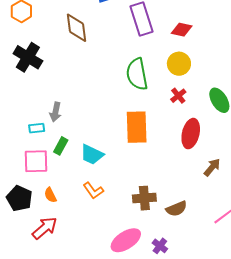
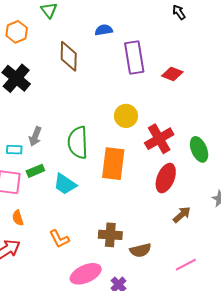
yellow circle: (179, 64) -> (126, 116), moved
green semicircle: (137, 74) -> (78, 142), moved
red cross: (178, 96) -> (159, 139), size x1.8
green rectangle: (61, 146) -> (35, 171), turned 30
orange L-shape: (93, 191) -> (59, 239), moved

